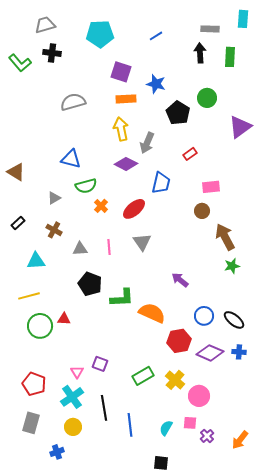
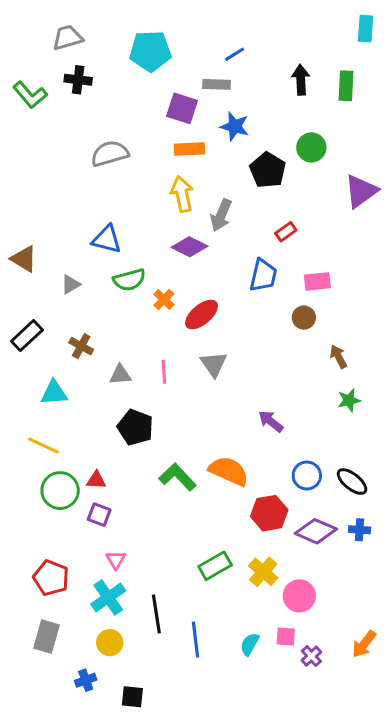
gray rectangle: (210, 29) -> (217, 84), moved
blue trapezoid: (161, 183) -> (263, 275), moved
gray triangle: (54, 198) -> (71, 284), moved
orange cross: (101, 206) -> (164, 299), moved
black rectangle: (18, 223) -> (27, 336), size x1.5
brown arrow: (225, 237) -> (338, 357), size x0.6
yellow line: (29, 296) -> (44, 445), turned 40
green L-shape: (122, 298) -> (177, 477), moved, turned -130
purple square: (100, 364) -> (99, 515), moved
orange arrow: (240, 440) -> (364, 644), moved
black square: (161, 463) -> (132, 697), moved

